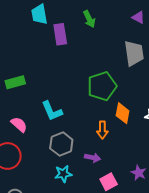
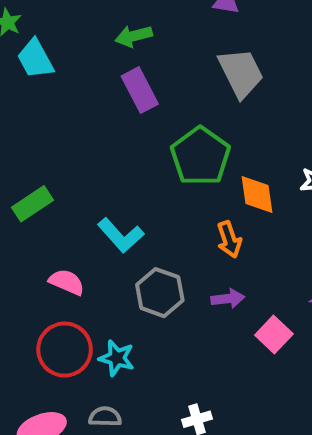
green arrow: (89, 19) -> (134, 36), turned 120
purple rectangle: (60, 34) -> (140, 90), moved
cyan star: (63, 174) -> (117, 358), moved, turned -30

